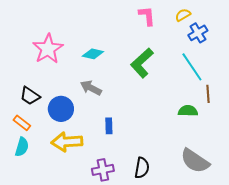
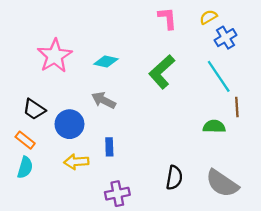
blue rectangle: (109, 126) -> (109, 147), moved
yellow arrow: (67, 142) -> (76, 162), size x0.7
black semicircle: (142, 168) -> (174, 178), moved

